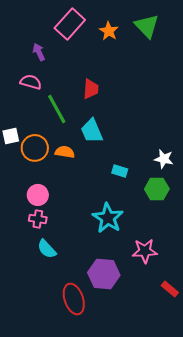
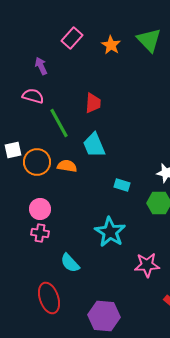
pink rectangle: (70, 24) -> (72, 38), size x0.7
cyan semicircle: (47, 249) -> (70, 263), moved
purple hexagon: (104, 274) -> (104, 316), moved
red ellipse: (74, 299) -> (49, 298), moved

